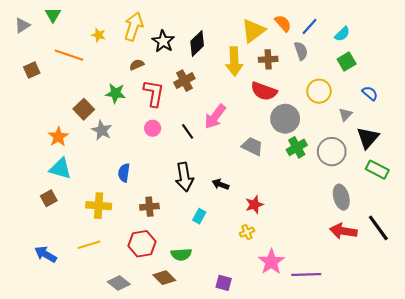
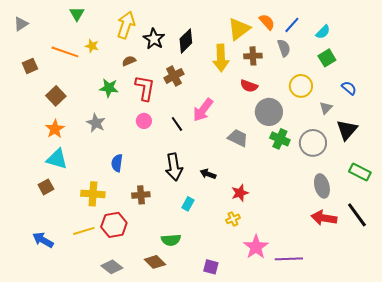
green triangle: (53, 15) -> (77, 14), moved
yellow star: (99, 35) -> (92, 46), moved
red semicircle: (264, 91) -> (249, 86), size x0.7
brown square: (84, 109) -> (56, 96), moved
green cross: (297, 147) -> (280, 139), turned -36
green rectangle: (377, 170) -> (360, 172), moved
red hexagon: (142, 244) -> (114, 225), moved

